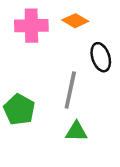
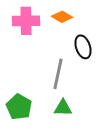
green pentagon: (19, 110) -> (19, 107), moved

